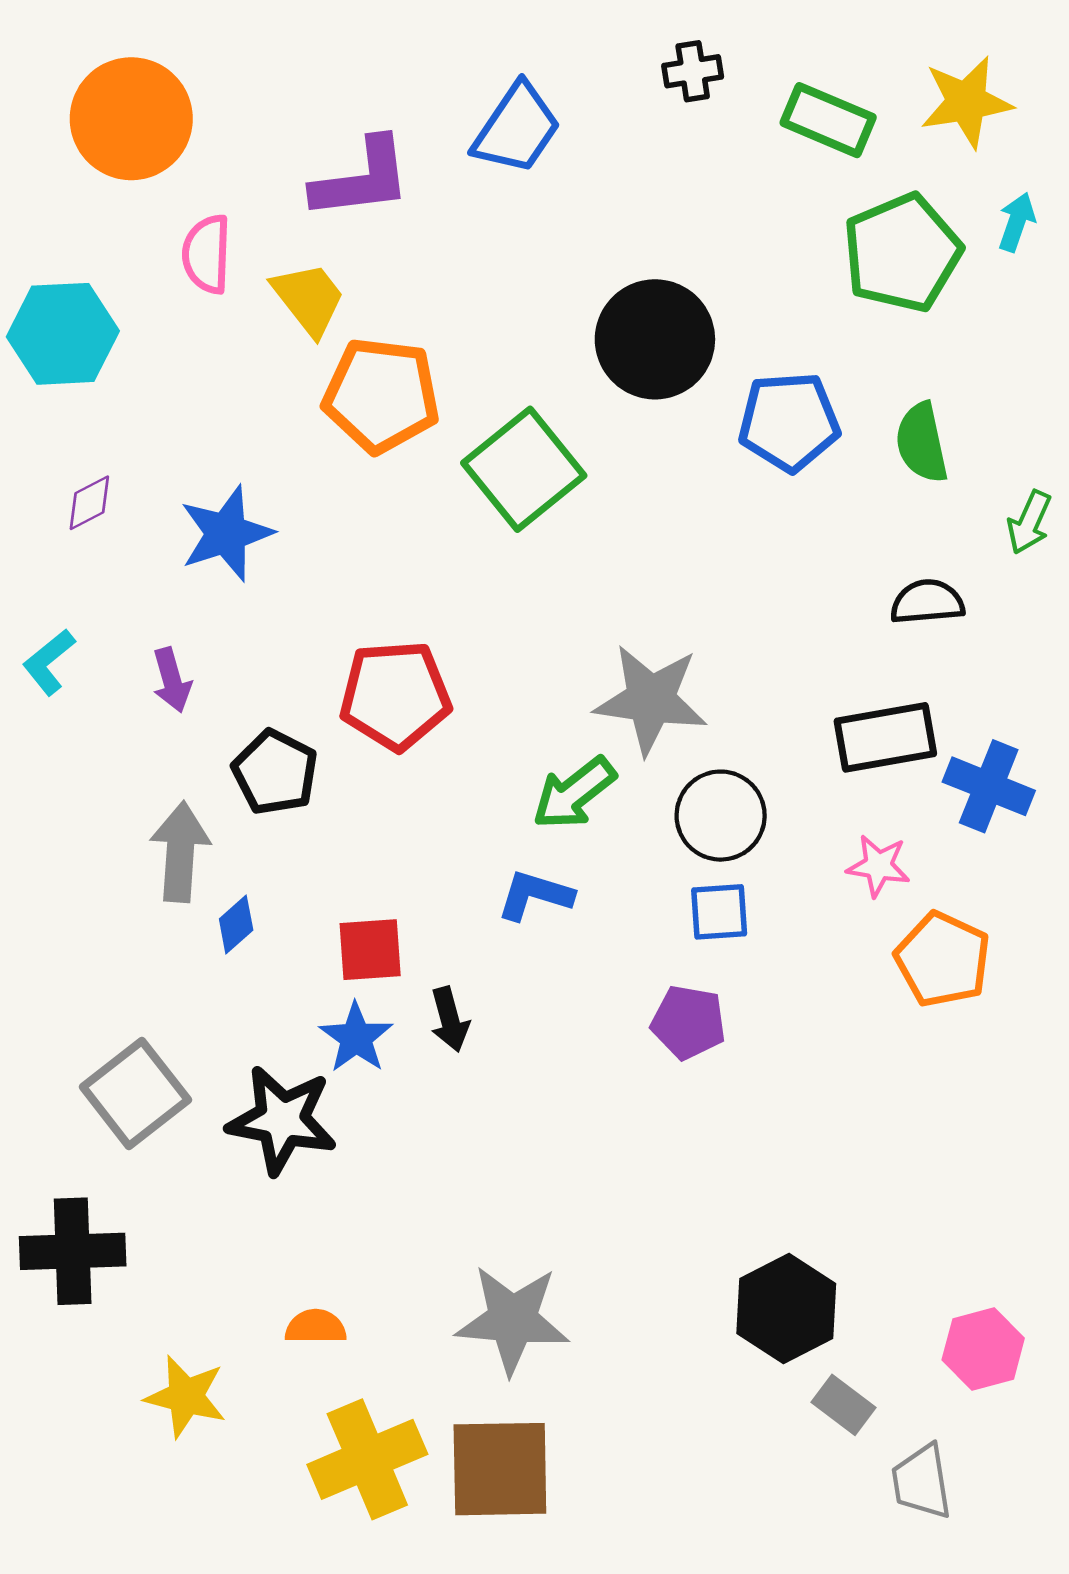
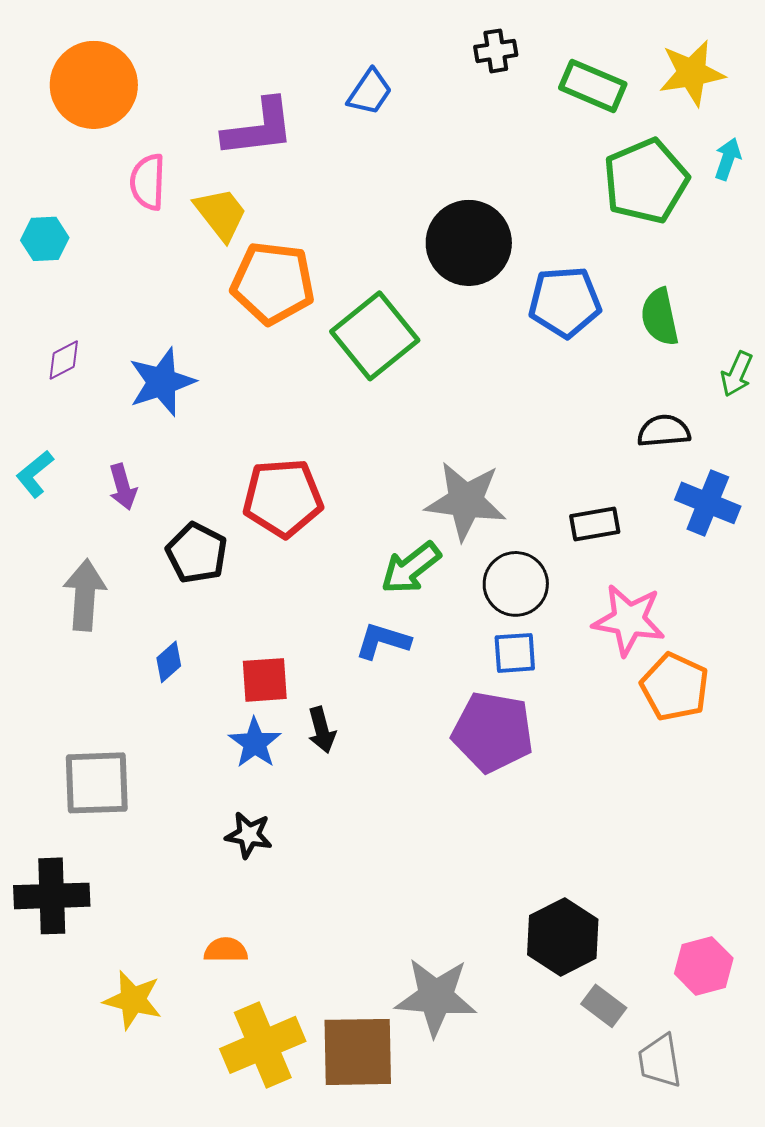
blue trapezoid: (517, 128) -> (370, 92), size x0.7
cyan hexagon: (63, 334) -> (45, 239), size x0.6
black rectangle: (885, 737) -> (595, 524), moved, size x0.7
blue cross: (989, 786) -> (708, 503), moved
gray arrow: (180, 852) -> (85, 595), moved
pink star: (878, 866) -> (629, 620), size x1.6
purple pentagon: (688, 1022) -> (493, 732), size x1.5
gray square: (135, 1093) -> (97, 783), turned 36
black star: (282, 1120) -> (249, 835), moved, size x0.6
gray star: (513, 1320) -> (436, 997), moved

